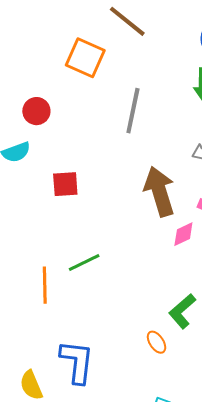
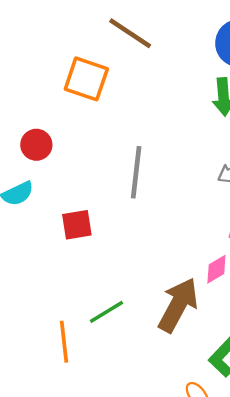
gray line: (133, 111) -> (136, 172), moved
brown arrow: (159, 191) -> (178, 305), moved, turned 51

